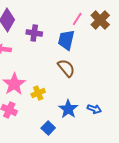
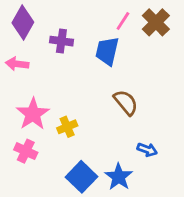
brown semicircle: (66, 68) -> (126, 102), moved
blue star: (68, 109) -> (119, 177), moved
blue square: (48, 128) -> (81, 177), size x1.5

